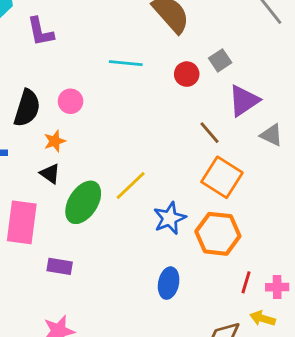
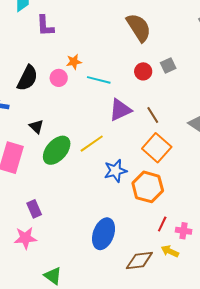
cyan line: (126, 63) -> (99, 80), moved
purple triangle: (244, 101) -> (120, 110), moved
orange star: (55, 141) -> (74, 62), moved
purple rectangle: (60, 266) -> (34, 209), moved, turned 48
blue ellipse: (169, 283) -> (104, 234), moved, size x1.4

